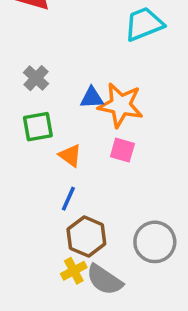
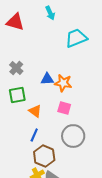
orange star: (121, 105) -> (63, 83), size x0.7
gray circle: (155, 242) -> (73, 136), moved

